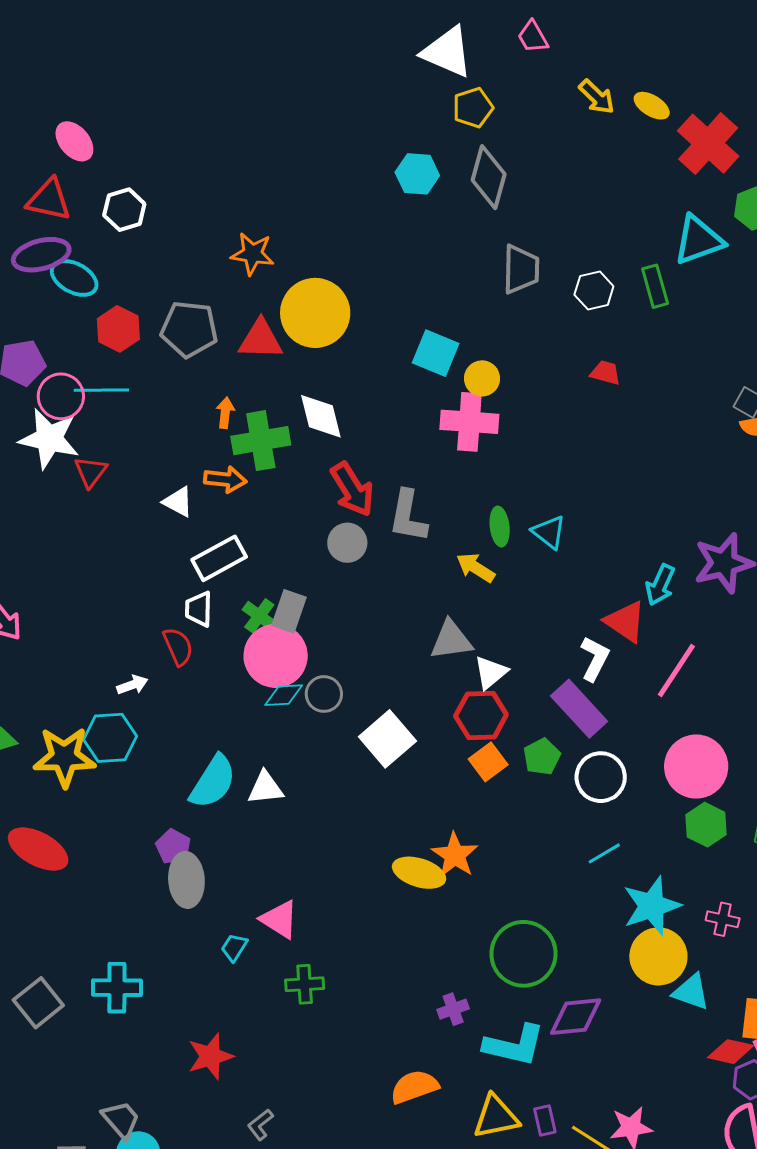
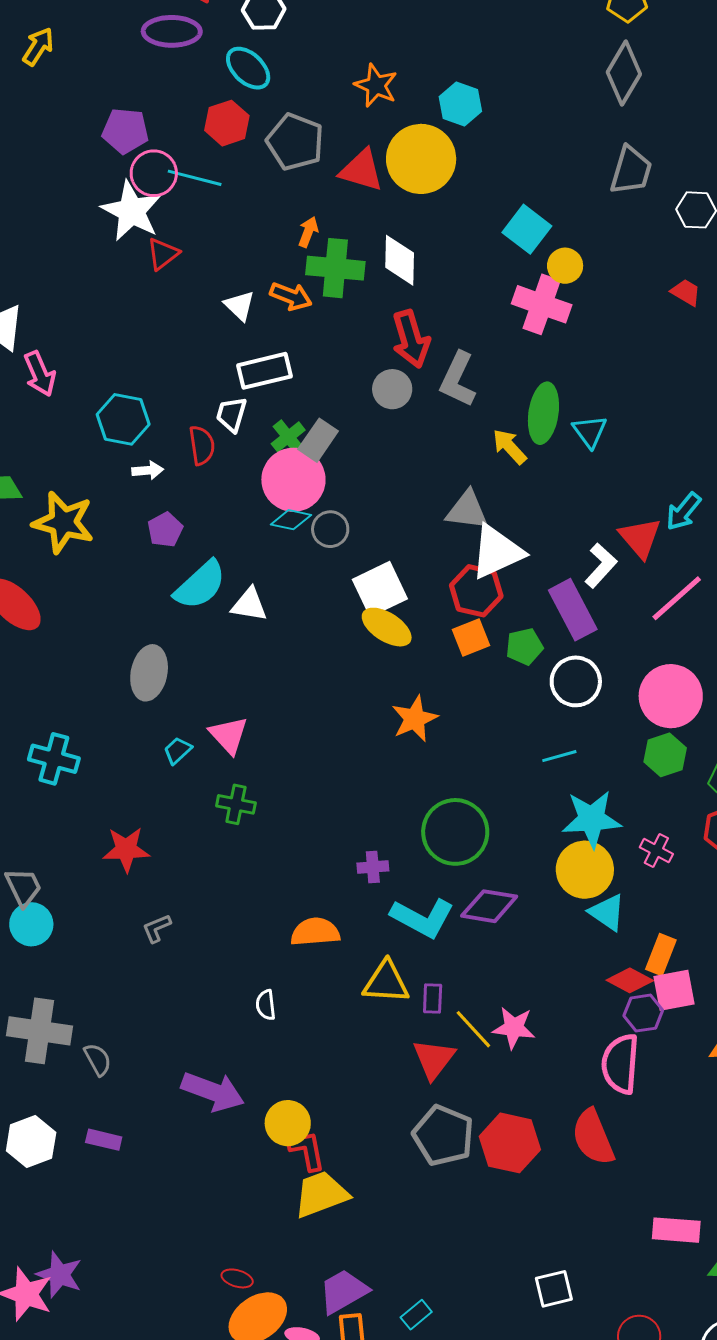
cyan hexagon: (417, 174) -> (460, 104), moved
cyan ellipse: (74, 278) -> (248, 68), moved
green ellipse: (500, 526) -> (543, 413), size x1.5
white triangle: (491, 673) -> (497, 552), size x1.6
cyan hexagon: (110, 738) -> (123, 419), moved
purple pentagon: (173, 847) -> (165, 530), moved
yellow ellipse: (419, 873) -> (387, 627), moved

